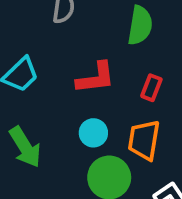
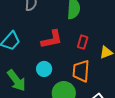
cyan circle: (93, 133) -> (44, 69), moved

